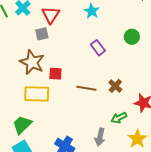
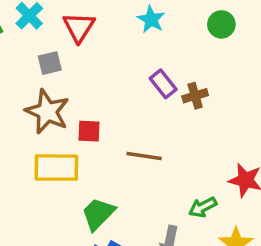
gray square: (42, 34) -> (50, 63), moved
green circle: (132, 37) -> (221, 24), moved
brown cross: (115, 86) -> (195, 96), moved, turned 32
green trapezoid: (22, 125) -> (98, 214), moved

